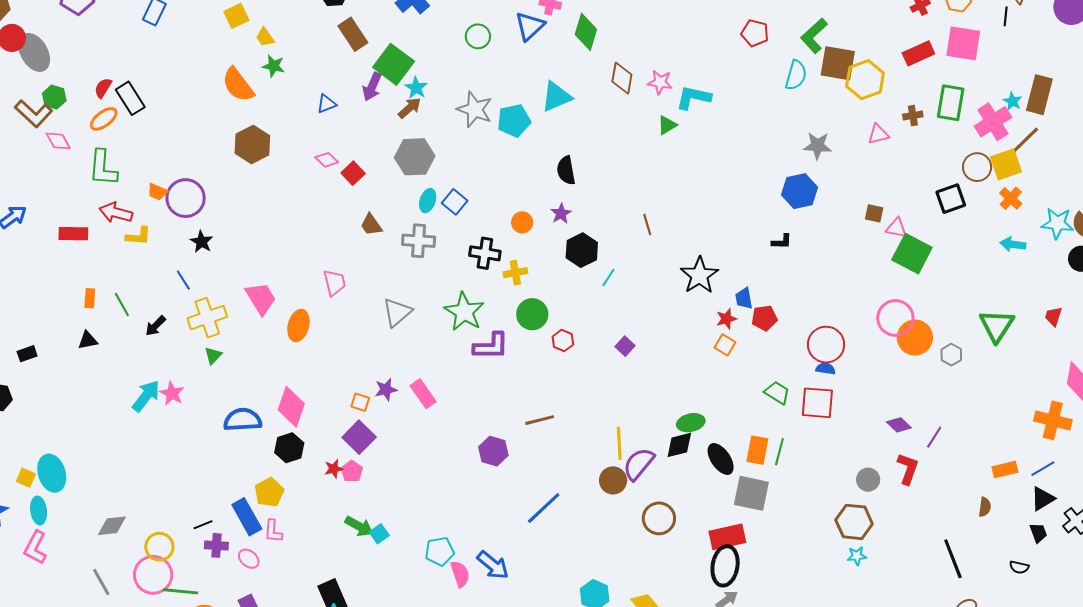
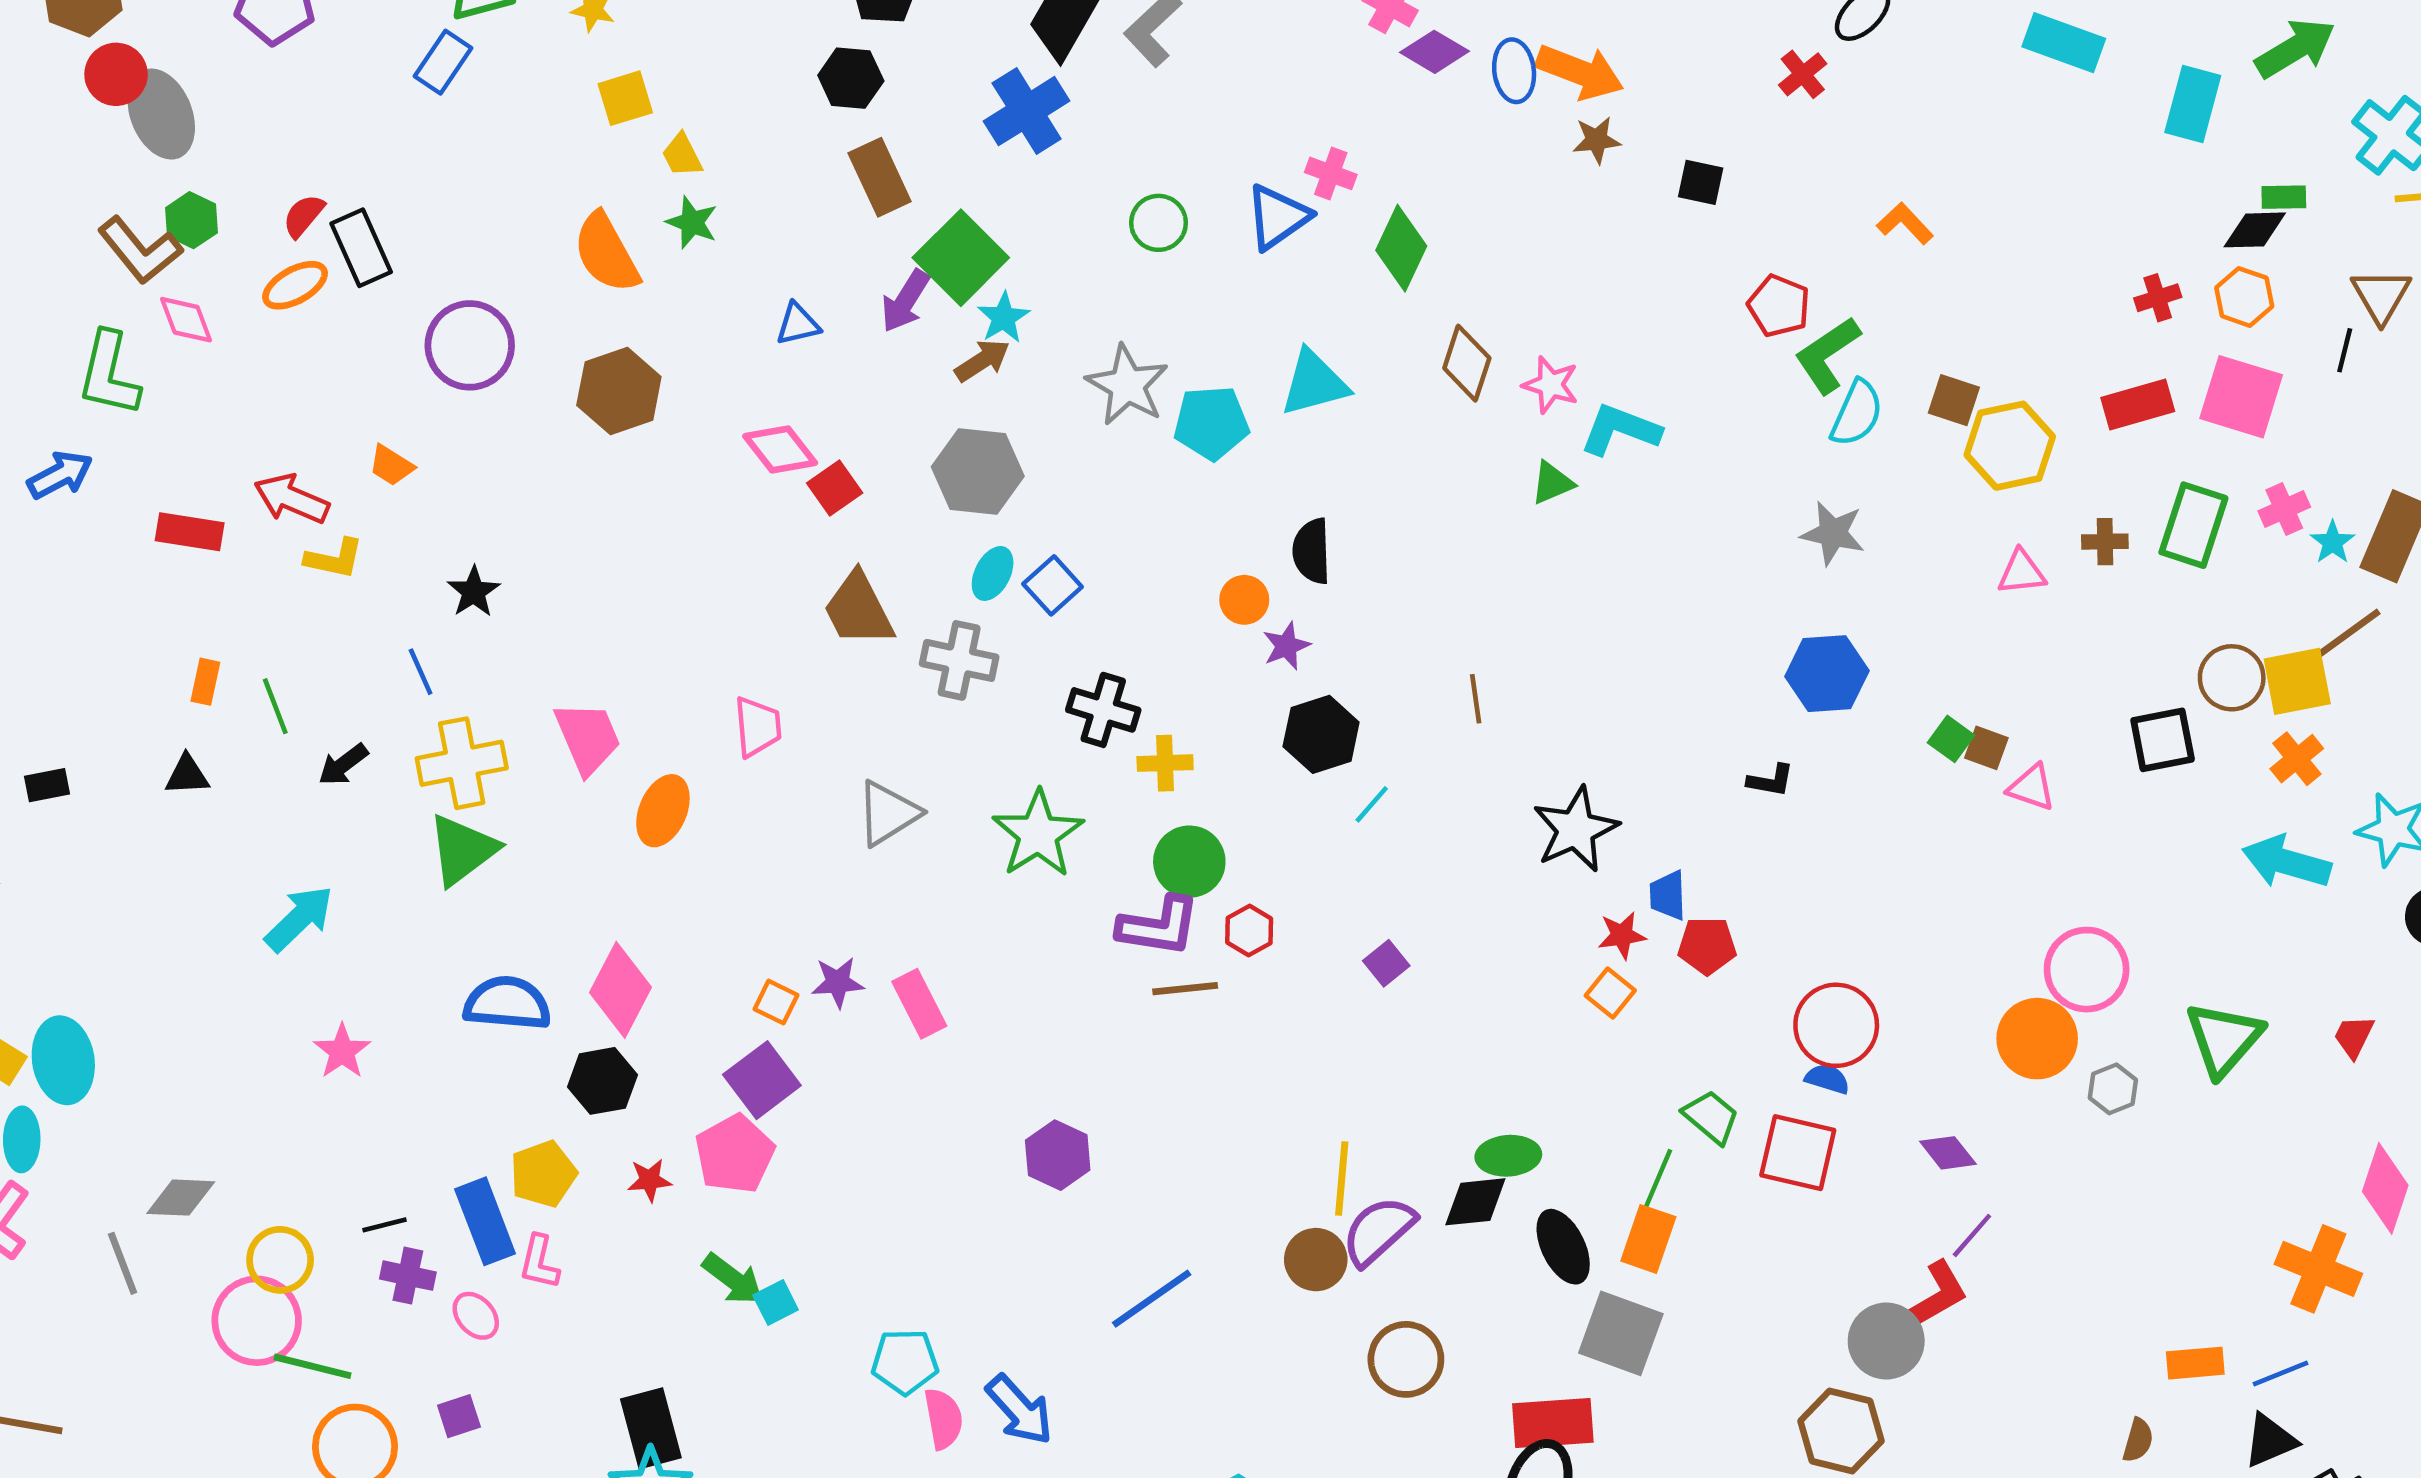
green L-shape: (814, 36) -> (1827, 355), moved
brown square: (838, 63) -> (1954, 400), size x0.6
pink cross: (993, 122) -> (2284, 509), moved, size x0.6
gray star: (818, 146) -> (1833, 533), moved
pink diamond: (327, 160) -> (780, 450), size x1.4
green L-shape: (103, 168) -> (109, 374), moved
purple circle: (186, 198) -> (470, 345), moved
orange circle: (522, 222) -> (1244, 600), moved
brown trapezoid: (371, 225) -> (858, 609), size x1.5
cyan arrow: (1013, 244) -> (2286, 862), size x1.5
green square: (912, 254) -> (1951, 739), moved, size x0.5
pink circle: (895, 318) -> (2087, 970), moved
purple L-shape: (491, 346) -> (1159, 926), moved
green triangle: (213, 355) -> (462, 850), size x1.8
pink star: (172, 393) -> (342, 1051), moved
brown line: (540, 420) -> (1185, 989), moved
purple diamond: (899, 425) -> (1948, 1153), moved
purple line: (934, 437) -> (1972, 1235), moved
green line: (779, 452) -> (1658, 1179), moved
red star: (334, 469) -> (649, 1180), moved
red L-shape: (908, 469) -> (1937, 1295), moved, turned 32
pink pentagon: (352, 471) -> (735, 1154), size x1.6
gray circle: (868, 480) -> (1886, 1341), size x1.4
gray line: (101, 582) -> (123, 1263), moved

